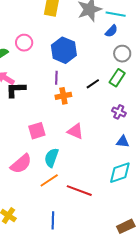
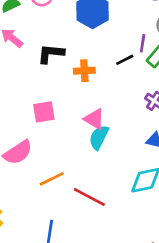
purple line: (56, 78) -> (143, 43), moved
black L-shape: (16, 90) -> (51, 54), moved
cyan semicircle: (51, 158) -> (99, 137), moved

